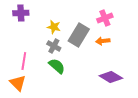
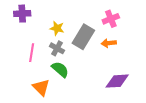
pink line: (24, 61) -> (32, 53), moved
purple diamond: (111, 77) -> (117, 81), turned -35
orange triangle: (18, 83) -> (41, 87), moved

